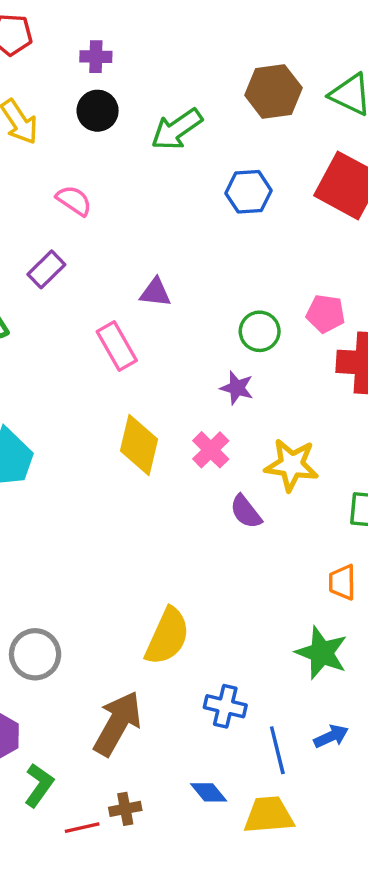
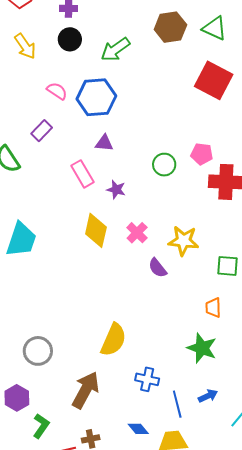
blue hexagon: (248, 192) -> (96, 97), moved, size x1.5
purple star: (237, 388) -> (116, 190), moved

